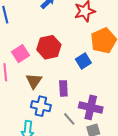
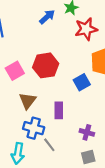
purple cross: (91, 107) -> (87, 132), size x0.6
gray line: (69, 119) -> (49, 145), moved

